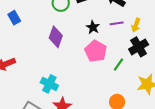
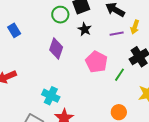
yellow arrow: (136, 25) -> (135, 27), moved
black star: (93, 27) -> (85, 29), moved

